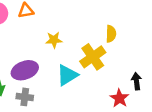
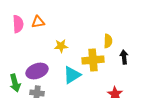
yellow cross: (93, 57) -> (93, 60), turned 30
black arrow: (136, 81) -> (124, 57), moved

